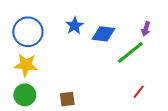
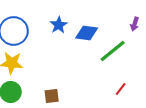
purple arrow: (146, 29) -> (135, 24), moved

